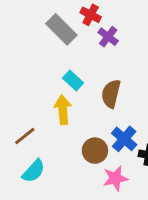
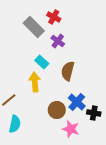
purple cross: (108, 37) -> (58, 41), moved
cyan semicircle: (34, 171) -> (15, 124), turned -30
pink star: (115, 178) -> (71, 129), turned 30

